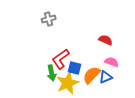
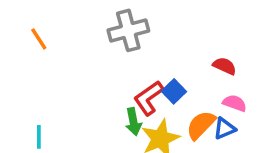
gray cross: (49, 19) -> (128, 30), size x1.6
blue square: (75, 68) -> (174, 91), moved, turned 32

